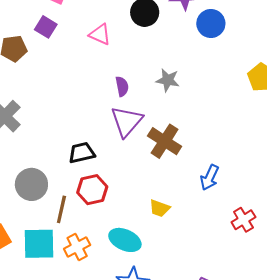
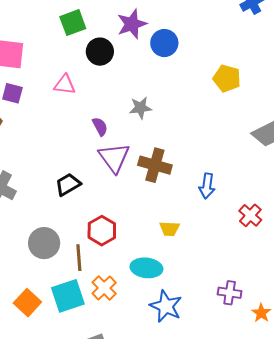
black trapezoid: (82, 153) -> (68, 184), moved

